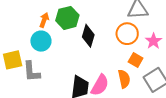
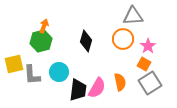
green hexagon: (67, 18) -> (41, 41), moved
cyan circle: (41, 41) -> (59, 72), moved
orange square: (136, 60) -> (144, 64), moved

